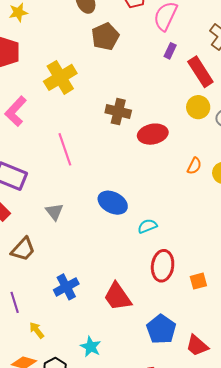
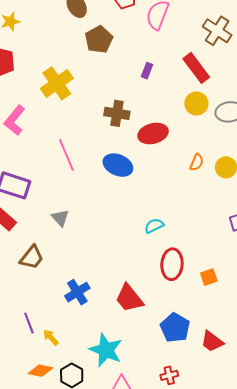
purple rectangle: (170, 51) -> (147, 71), moved
blue ellipse: (113, 203) -> (118, 165), moved
purple line: (15, 302) -> (29, 323), moved
cyan star: (91, 347) -> (106, 350), size x1.6

